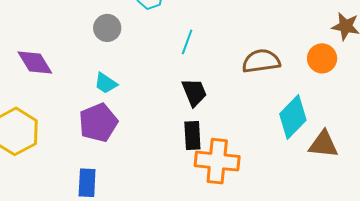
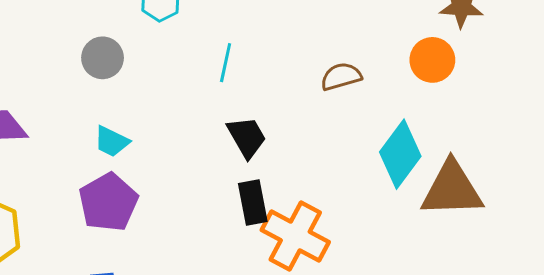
brown semicircle: (261, 61) -> (341, 77), size x0.7
brown triangle: (323, 144) -> (452, 189), size x1.4
orange cross: (217, 161) -> (295, 236), turned 30

